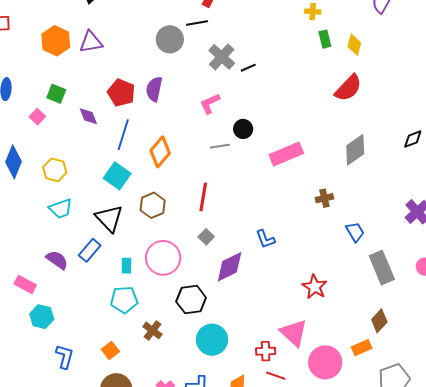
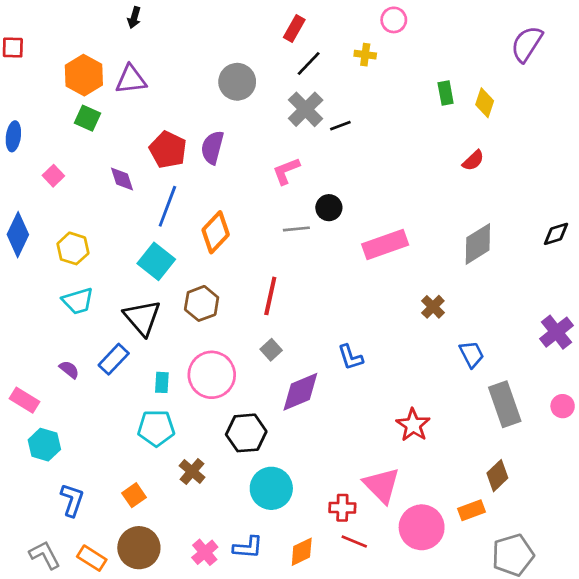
yellow cross: (313, 12) -> (365, 55), moved
black line: (197, 23) -> (309, 64), moved, turned -40
red semicircle: (348, 88) -> (473, 161), size x0.6
green square: (56, 94) -> (88, 118), moved
brown cross: (324, 198) -> (433, 307), turned -36
purple semicircle: (57, 260) -> (69, 370), size x0.7

